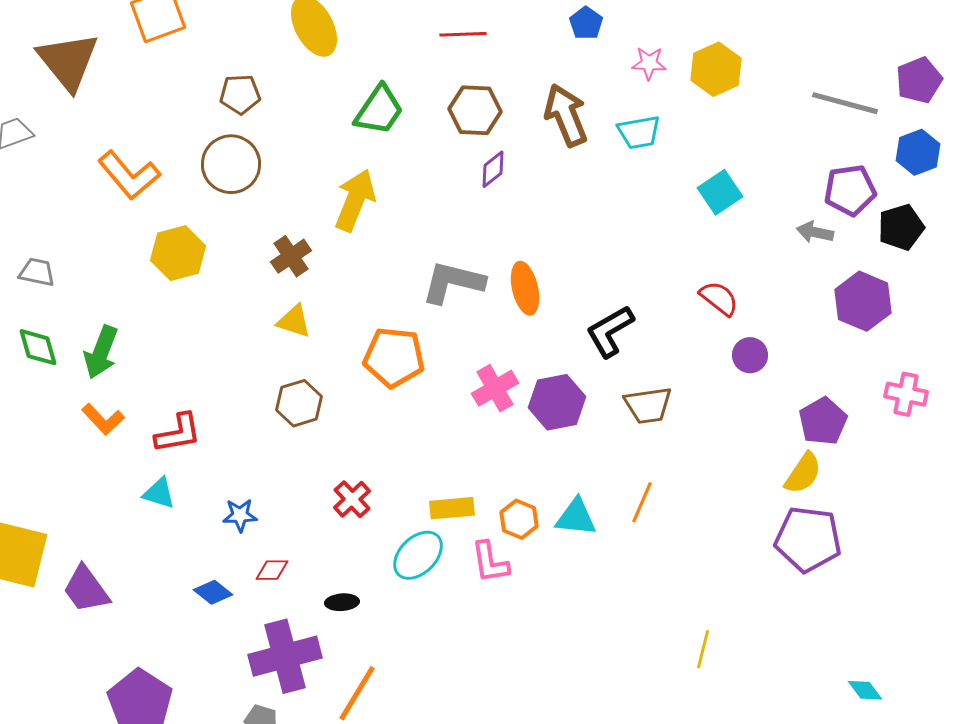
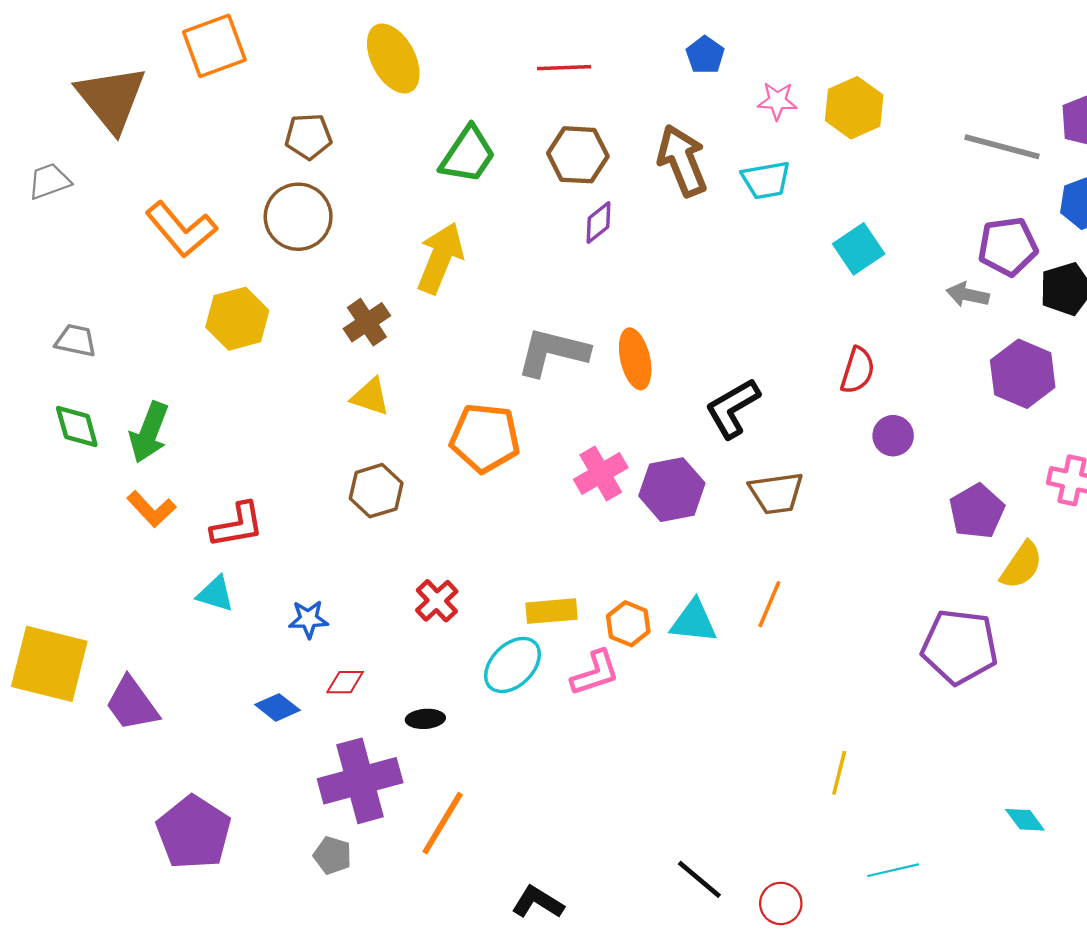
red semicircle: (719, 298) -> (858, 370), turned 69
yellow semicircle: (803, 473) -> (1022, 565), moved
pink L-shape: (490, 562) -> (595, 673), turned -99

